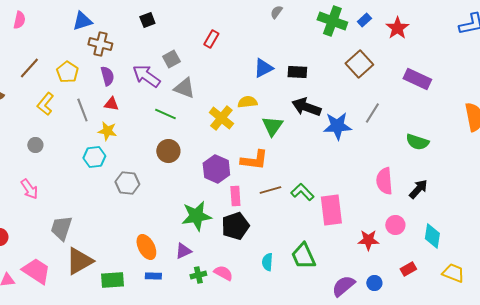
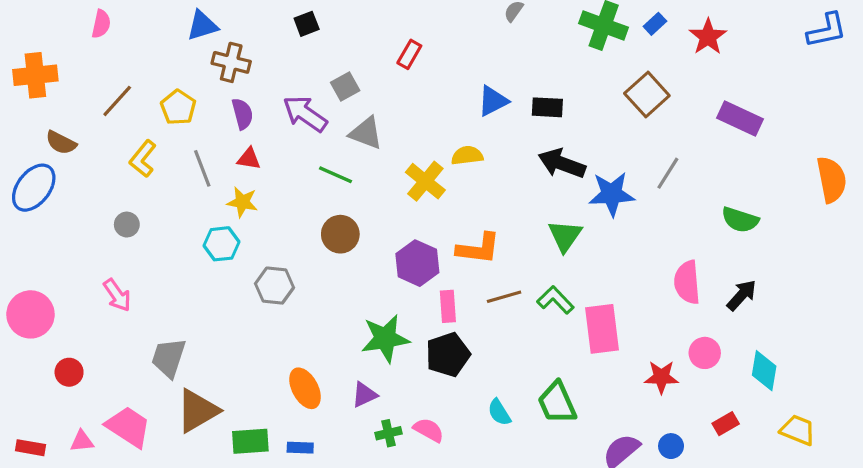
green triangle: (272, 126) -> (565, 236), moved
cyan semicircle: (267, 262) -> (499, 412), turned -36
blue rectangle: (153, 276) -> (300, 448), moved

